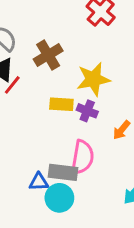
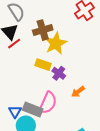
yellow star: (93, 79) -> (56, 43), moved, turned -30
blue triangle: (39, 182) -> (15, 112), turned 48

